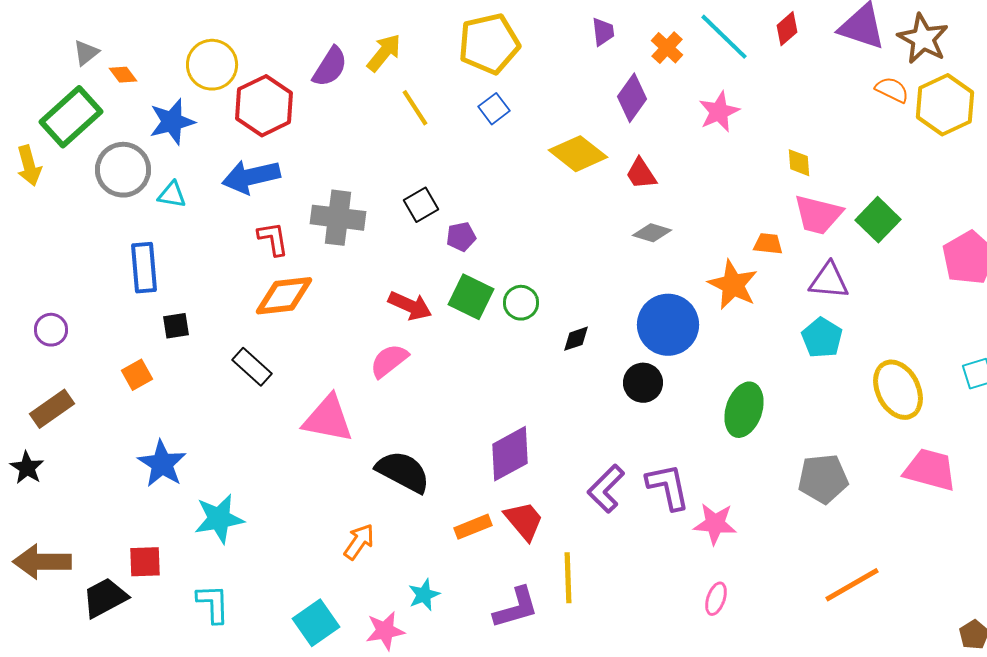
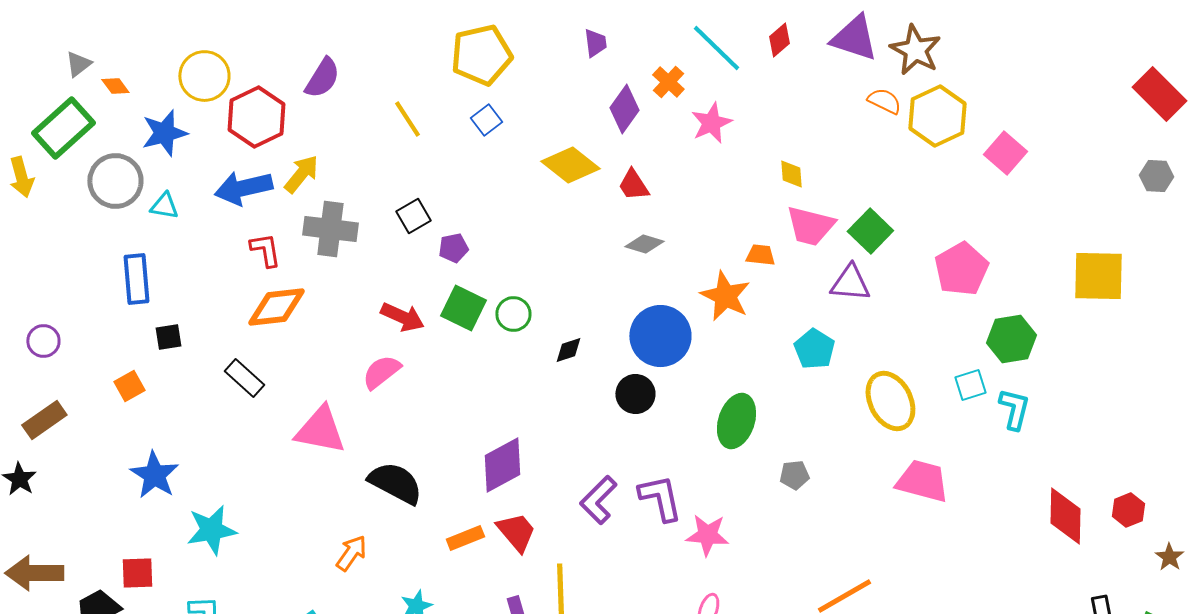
orange cross: (667, 48) -> (668, 82), moved
yellow arrow: (384, 53) -> (301, 174), moved
purple triangle: (829, 281) -> (850, 283), moved
gray pentagon: (823, 479) -> (794, 475), moved, size x0.6

